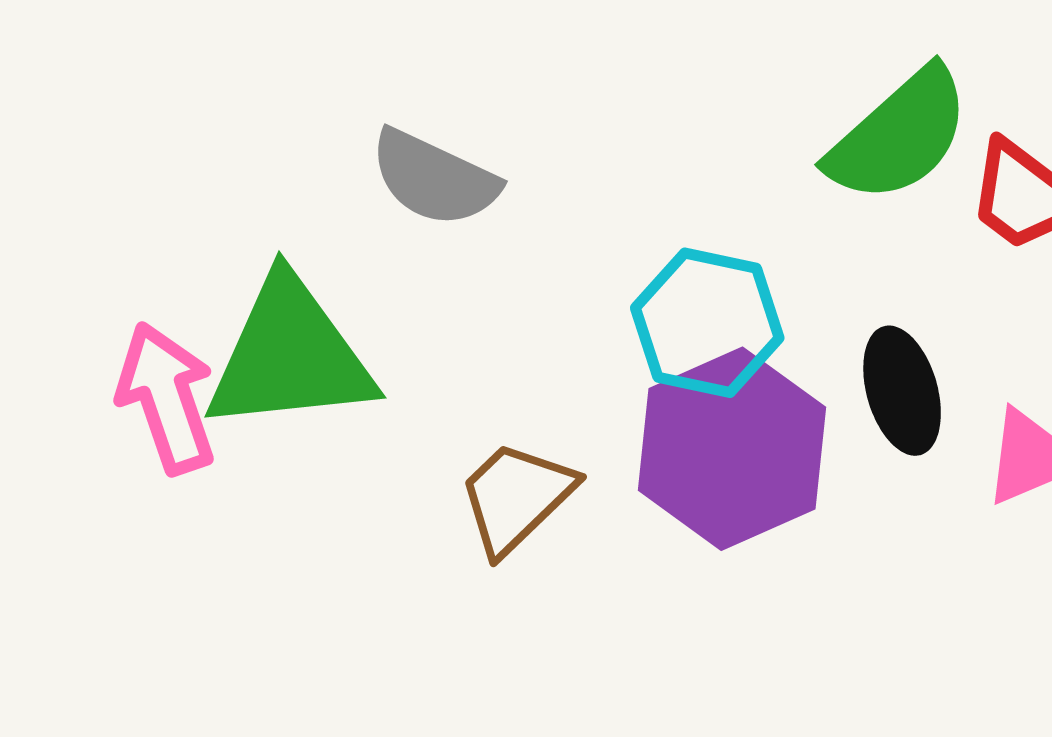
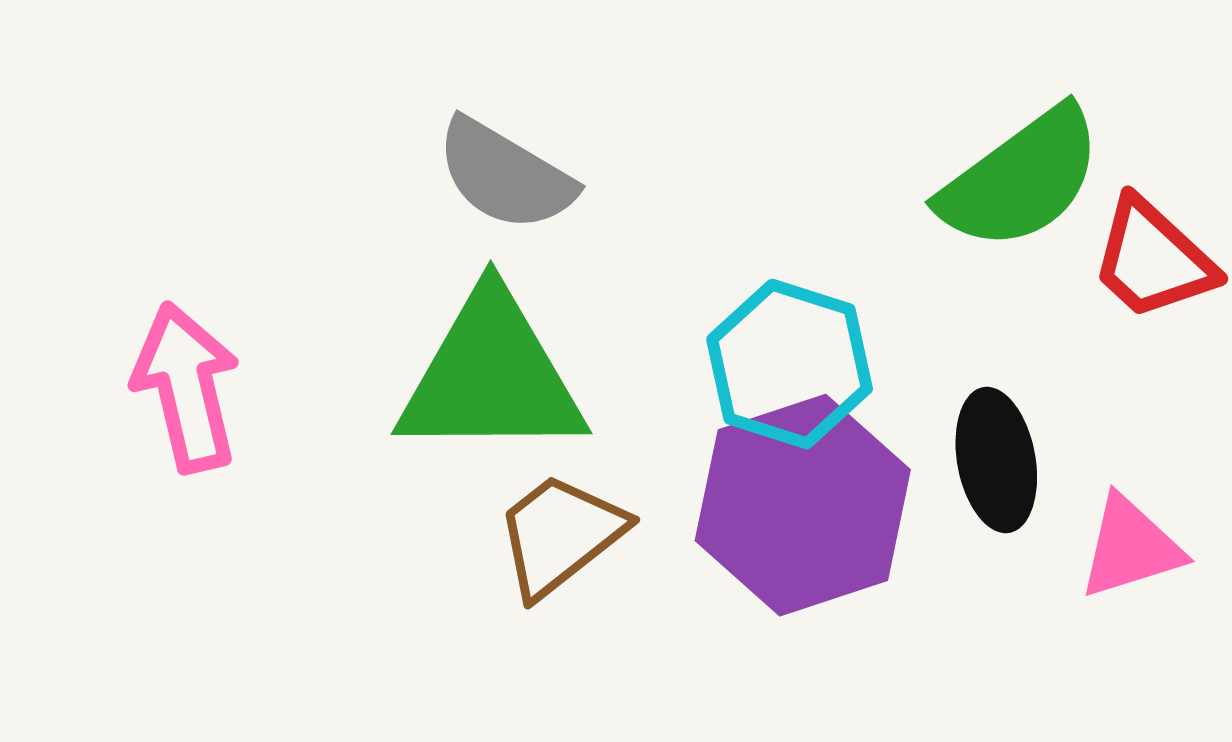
green triangle: (290, 355) -> (491, 376), moved

